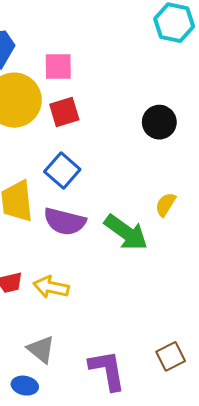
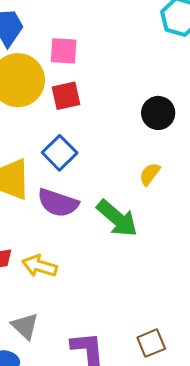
yellow semicircle: (165, 204) -> (150, 174), moved

